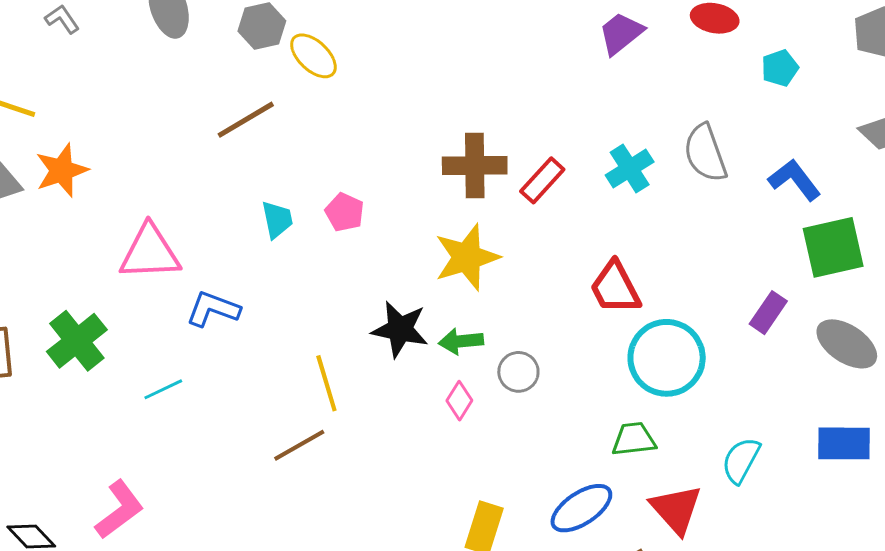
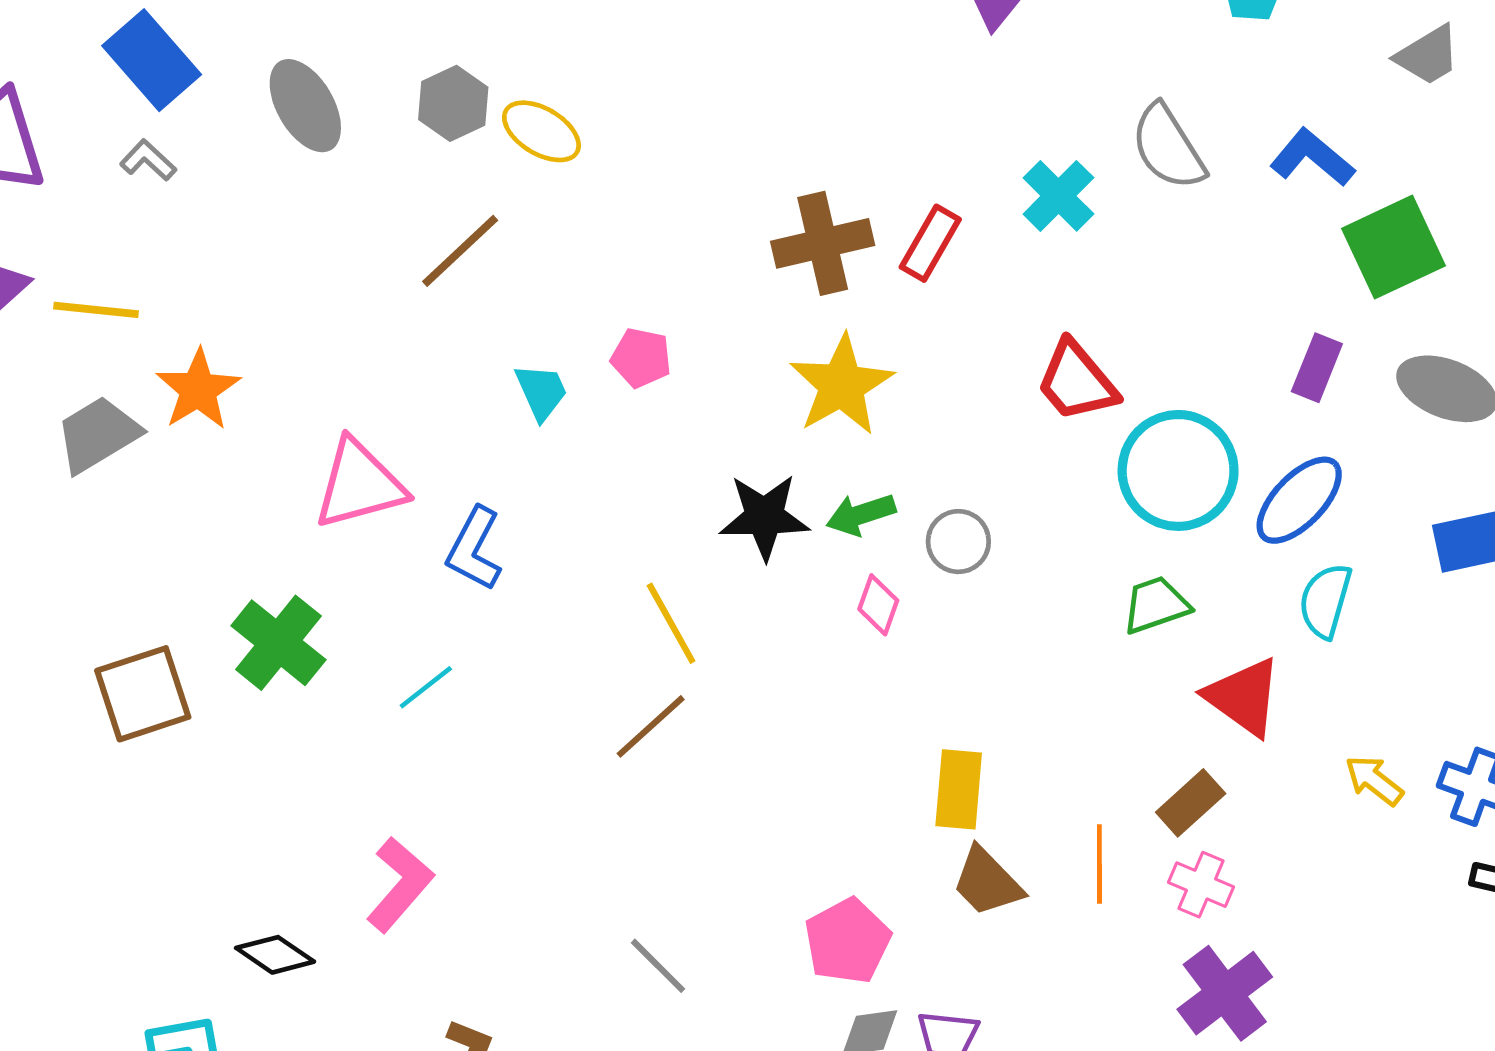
blue L-shape: (213, 309) -> (474, 549), turned -70
blue ellipse: (581, 508) -> (1299, 500), moved

